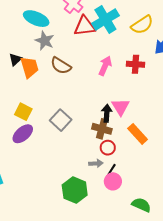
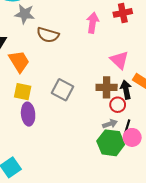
orange trapezoid: (29, 67) -> (19, 61), moved
black arrow: (107, 113) -> (126, 90), moved
purple ellipse: (23, 134) -> (28, 114), turned -40
green hexagon: (75, 190) -> (111, 143), moved

